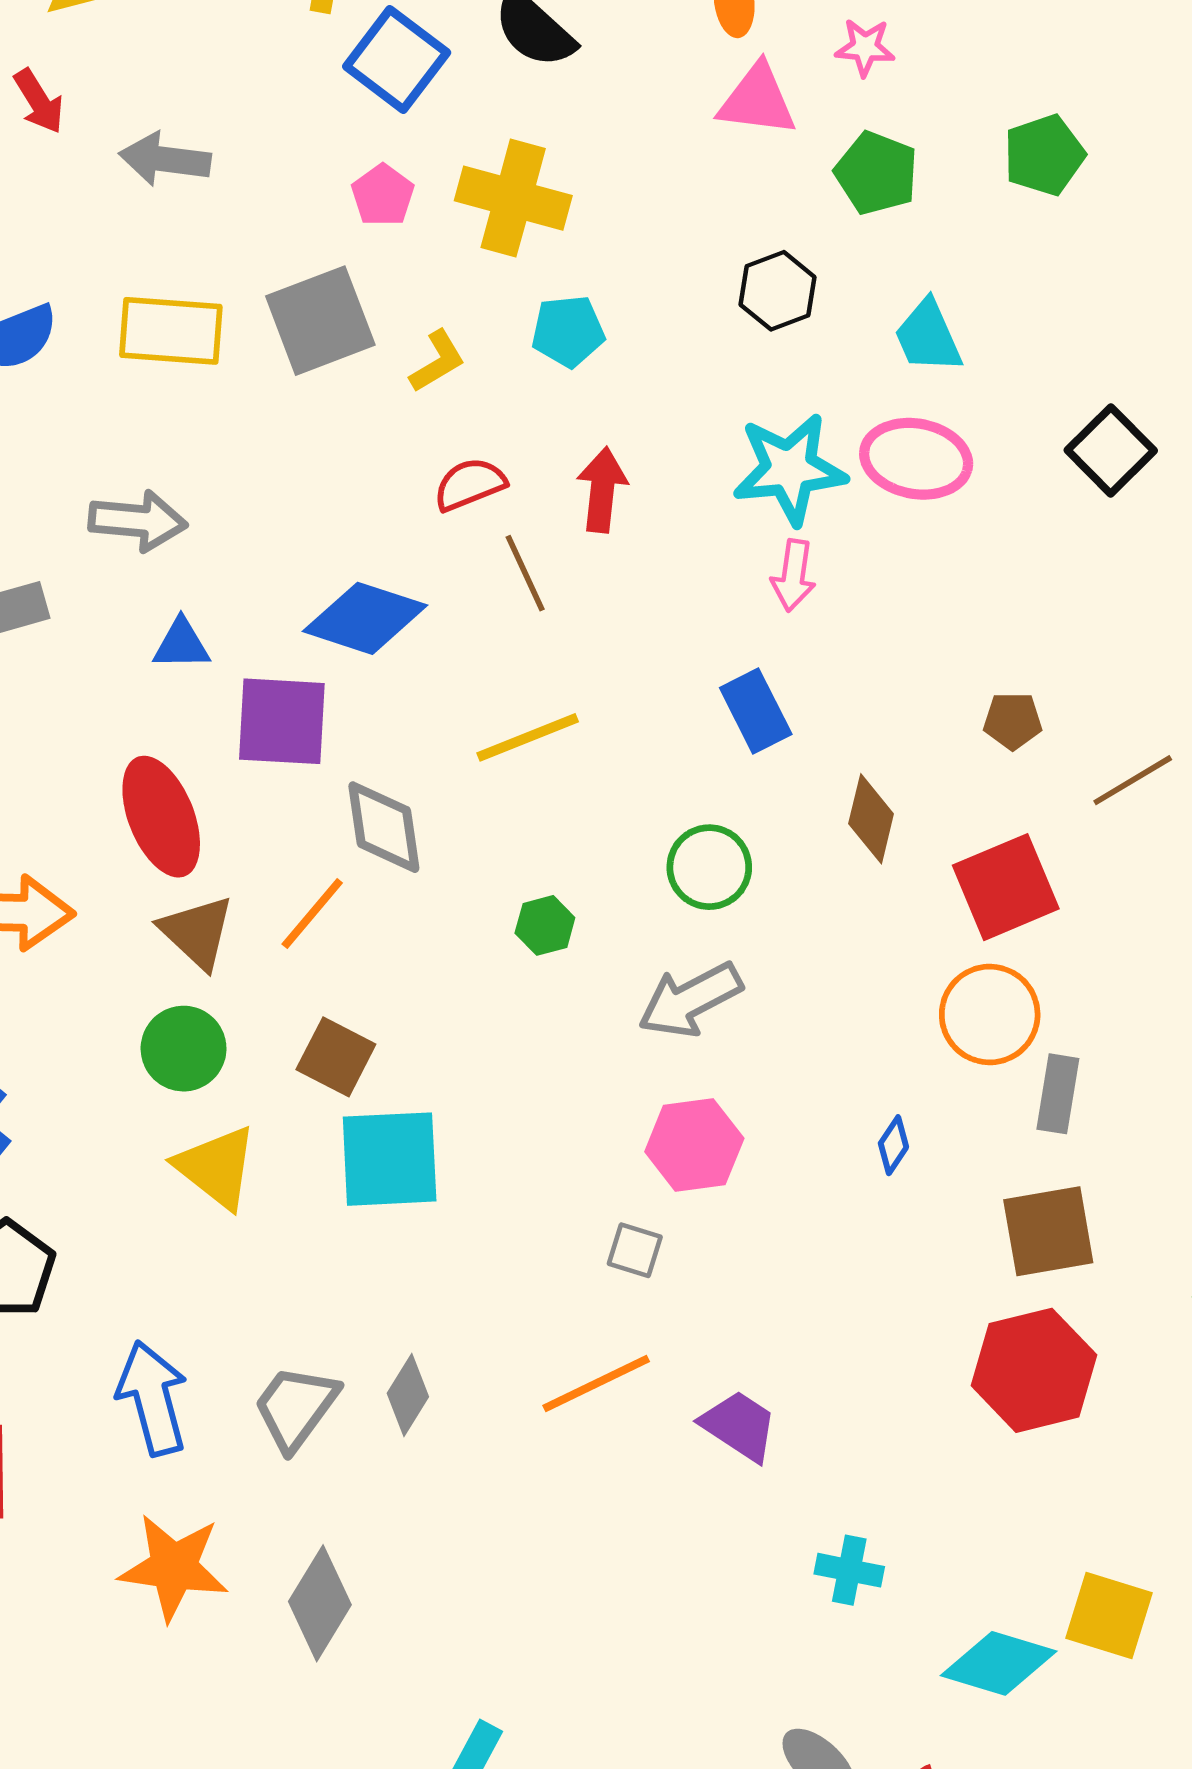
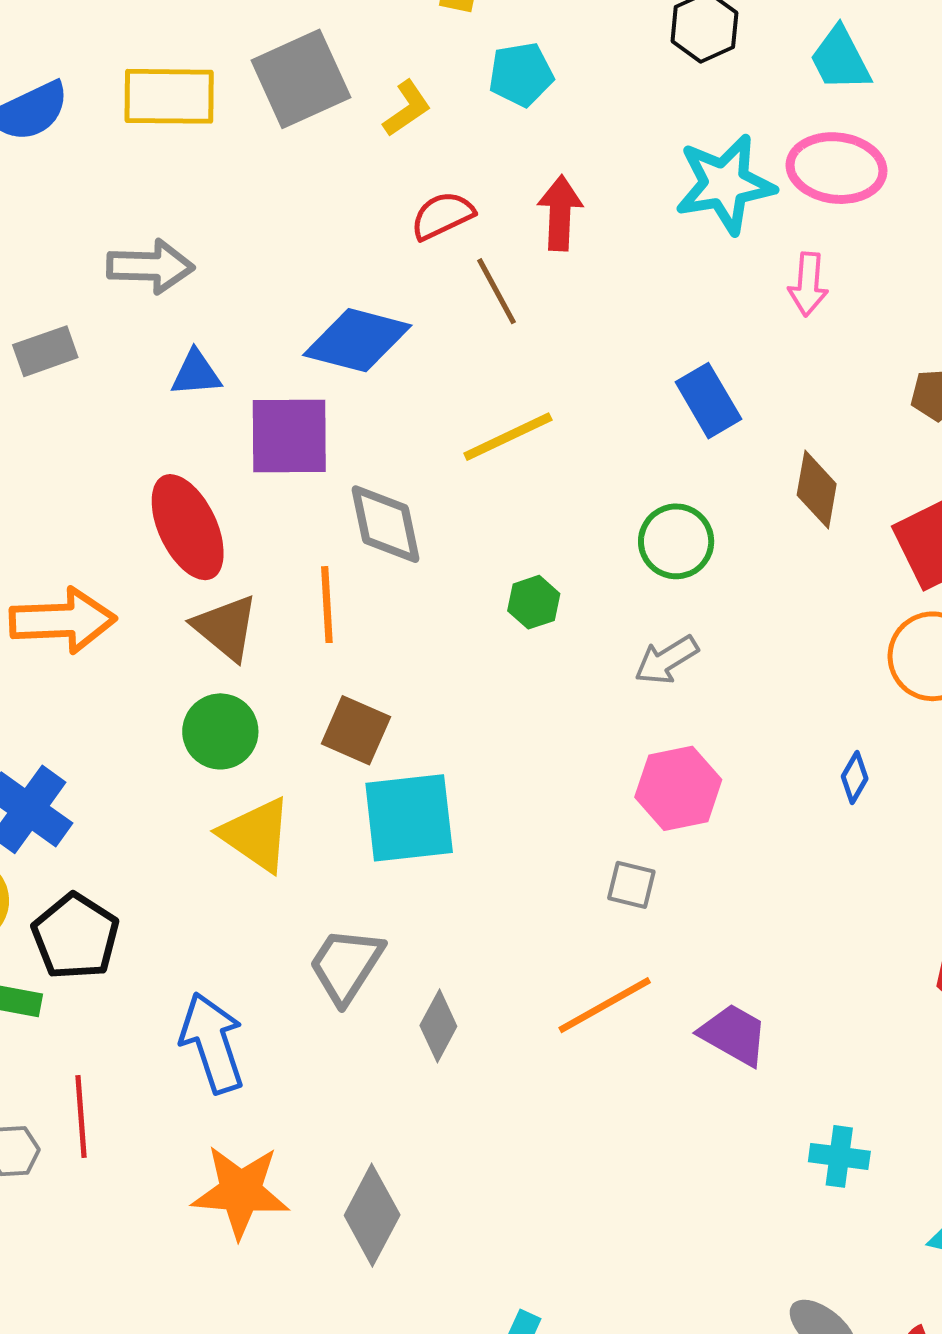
pink arrow: (793, 575) -> (808, 284), moved
orange line: (312, 913) -> (327, 605), turned -40
gray arrow: (690, 1000) -> (667, 660), size x0.7
gray trapezoid: (296, 1407) -> (346, 965), moved

